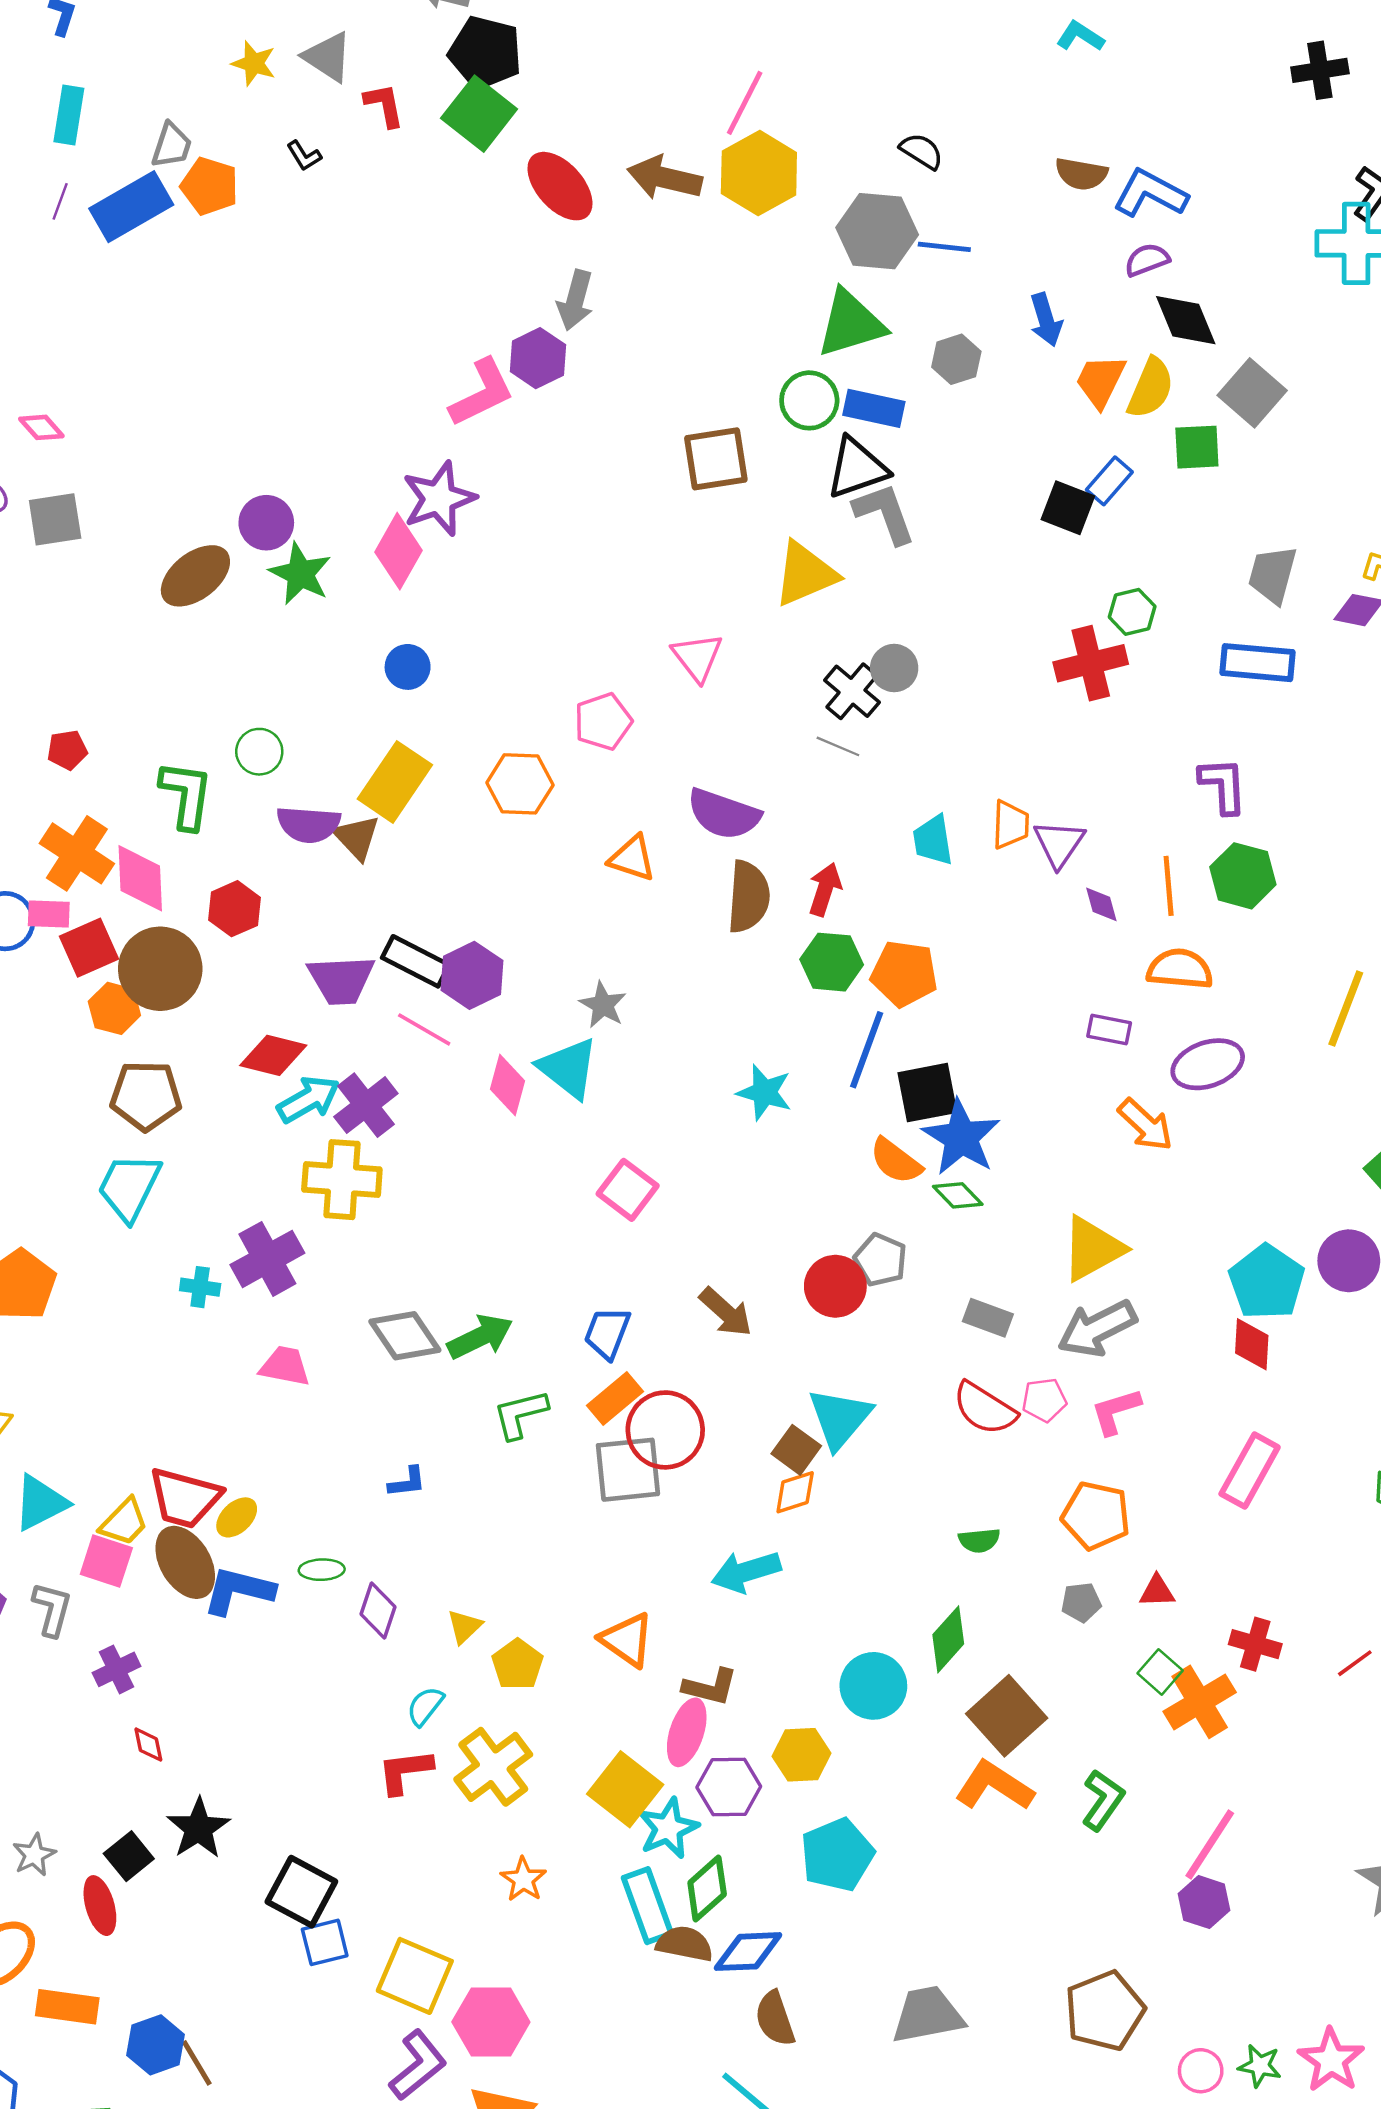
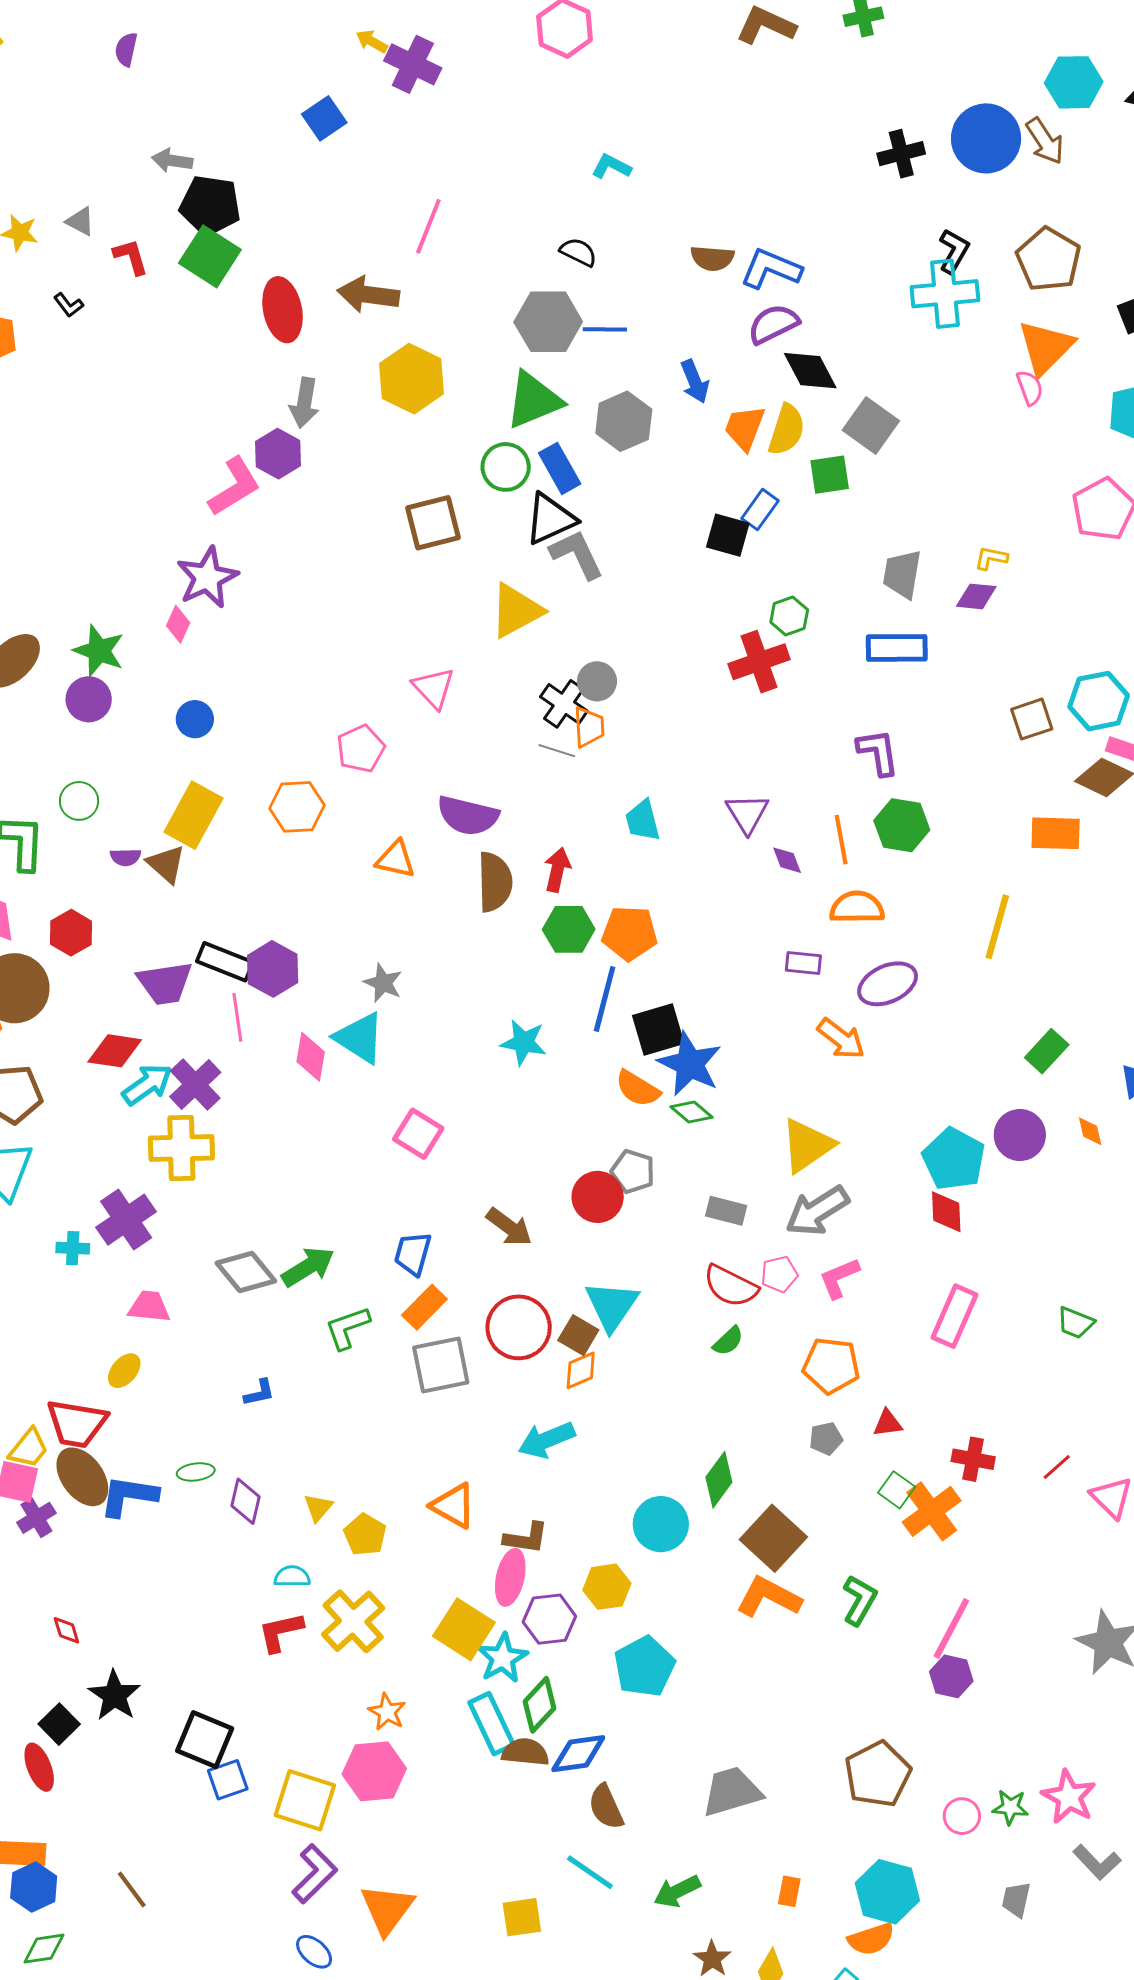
cyan L-shape: (1080, 36) -> (611, 166), moved
gray triangle: (328, 57) -> (80, 221), size x0.7
yellow hexagon: (759, 173) -> (412, 379), moved
red ellipse: (560, 186) -> (283, 310), turned 36
purple semicircle: (1147, 260) -> (773, 324), size x1.4
gray hexagon: (956, 359) -> (624, 421), size x1.4
blue rectangle: (874, 408) -> (560, 468), turned 54
purple circle: (266, 523) -> (89, 699), moved
pink diamond: (399, 551) -> (178, 624), size x0.6
purple semicircle: (309, 824) -> (126, 857), size x0.6
orange trapezoid: (1011, 824) -> (589, 727), moved
pink line: (424, 1029) -> (237, 1017), turned 57
red circle: (665, 1430) -> (519, 1327), moved
yellow ellipse: (237, 1517) -> (124, 1371), moved
green semicircle: (979, 1540) -> (728, 1341), moved, turned -32
purple cross: (116, 1669) -> (36, 1518), moved
cyan semicircle: (425, 1706) -> (292, 1576), turned 57
pink hexagon: (491, 2022) -> (374, 1771), moved
blue hexagon: (156, 2045) -> (34, 1887), moved

